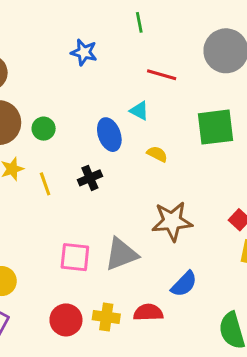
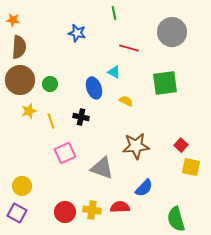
black cross: (90, 178) -> (81, 117), turned 35
gray triangle: (121, 254) -> (102, 168), turned 40
pink square: (75, 257) -> (65, 153), moved, turned -30

